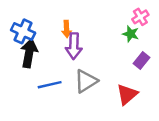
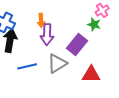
purple rectangle: (142, 60) -> (77, 44), moved, size x1.5
red triangle: (127, 94) -> (91, 74), turned 42

